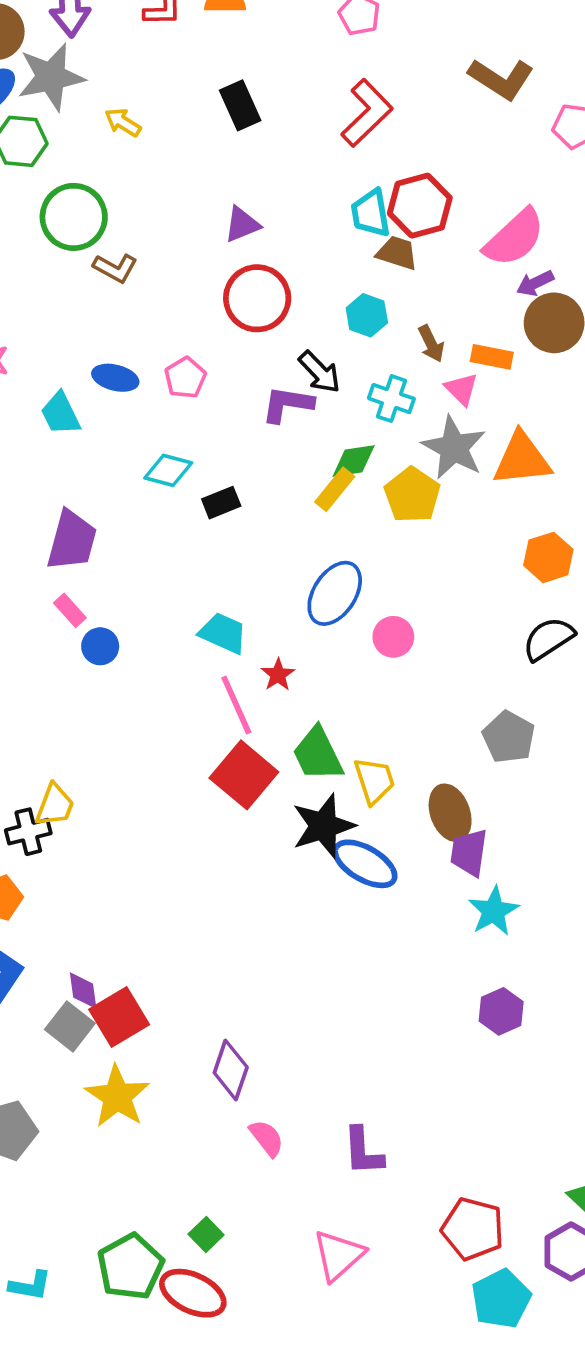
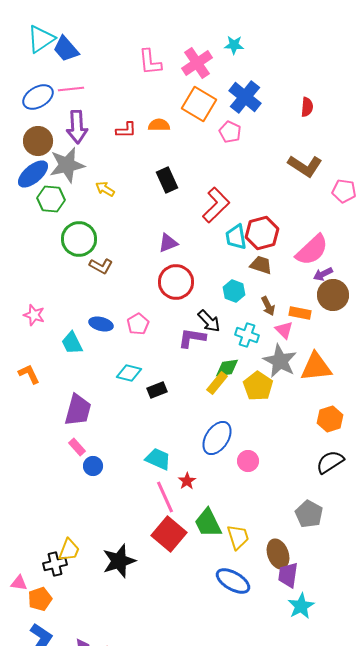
red L-shape: (367, 113) -> (216, 205), moved
brown trapezoid: (397, 253) -> (261, 265), moved
black star: (323, 826) -> (119, 561), moved

